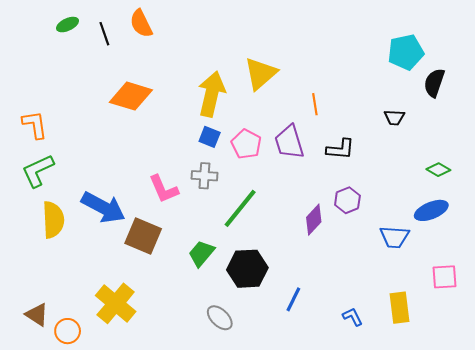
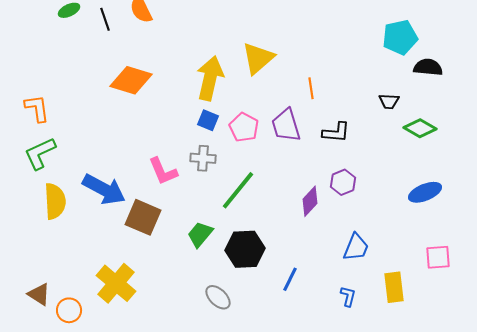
black semicircle: (434, 83) -> (428, 67), turned 76
green diamond: (438, 170) -> (420, 128), moved, size x1.4
blue trapezoid: (394, 237) -> (356, 247), moved, turned -72
blue L-shape: (353, 317) -> (348, 296), turned 40

